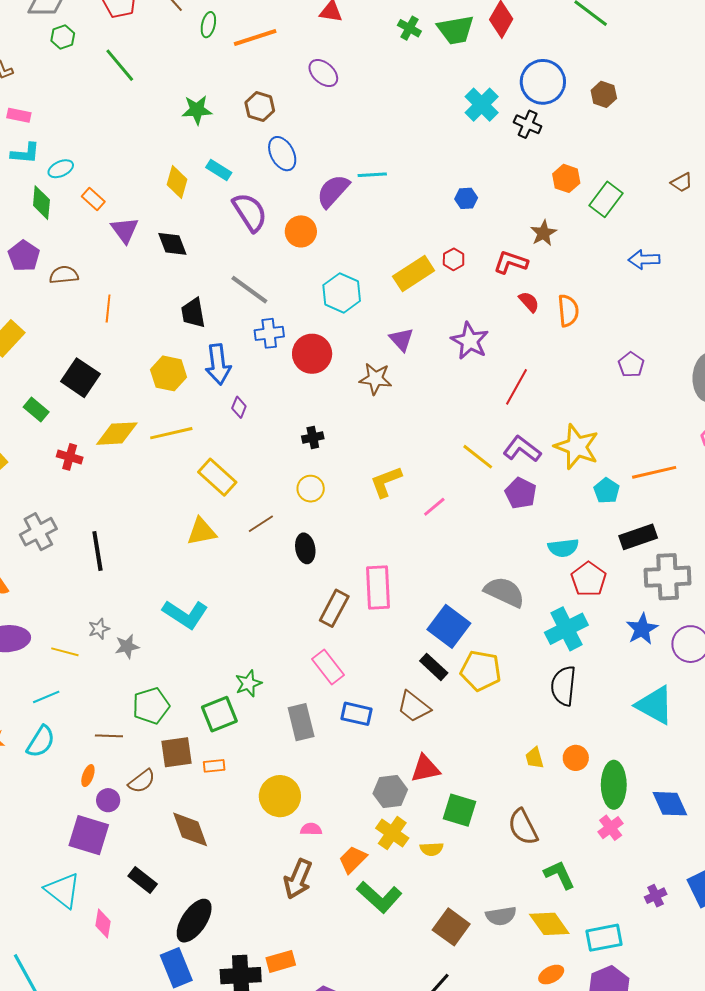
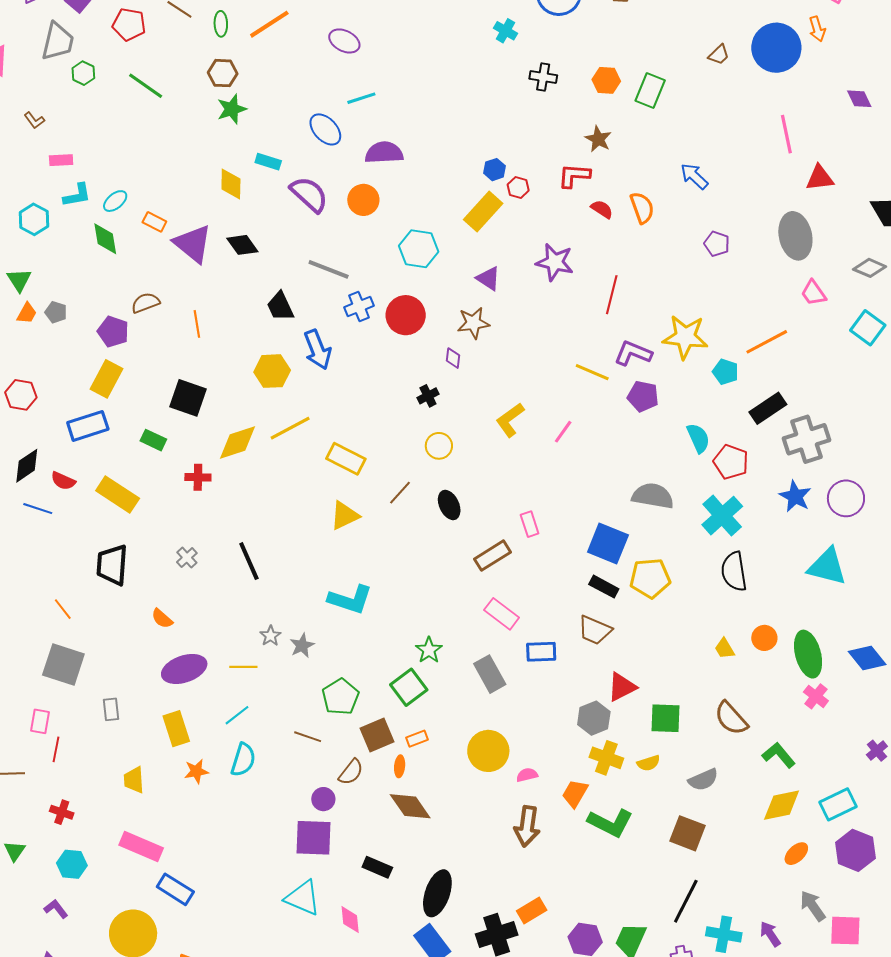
cyan cross: (482, 105) -> (505, 31), size x0.7
brown hexagon: (260, 107) -> (223, 73), moved
black cross: (528, 124) -> (543, 77), moved
cyan line: (372, 175) -> (361, 98), moved
purple semicircle: (333, 191) -> (384, 153), turned 60
blue hexagon: (466, 198) -> (494, 170), moved
purple triangle: (125, 230) -> (193, 244), size x1.4
purple pentagon: (24, 256) -> (113, 332), moved
blue arrow: (644, 259) -> (694, 176), moved, turned 60
purple diamond: (239, 407) -> (453, 358), moved
gray cross: (38, 532) -> (187, 558), size x0.6
cyan semicircle: (563, 548) -> (698, 438), turned -92
pink rectangle: (378, 588) -> (530, 524), size x0.6
brown rectangle: (334, 608) -> (492, 556), turned 45
brown line: (109, 736) -> (308, 737), turned 32
orange ellipse: (88, 776) -> (400, 766), moved
gray semicircle: (501, 916) -> (703, 780), moved
yellow diamond: (549, 924) -> (782, 805), turned -51

